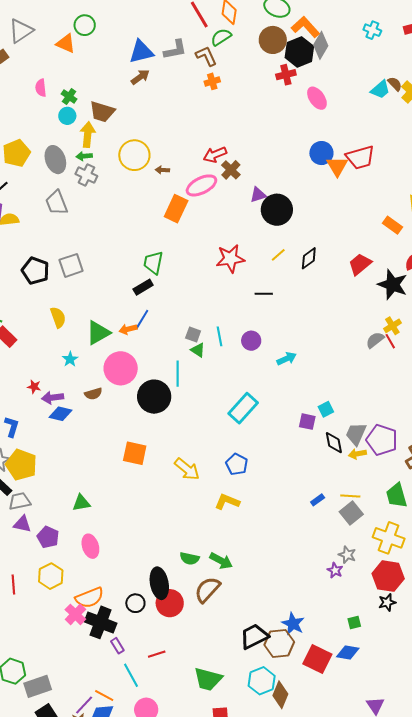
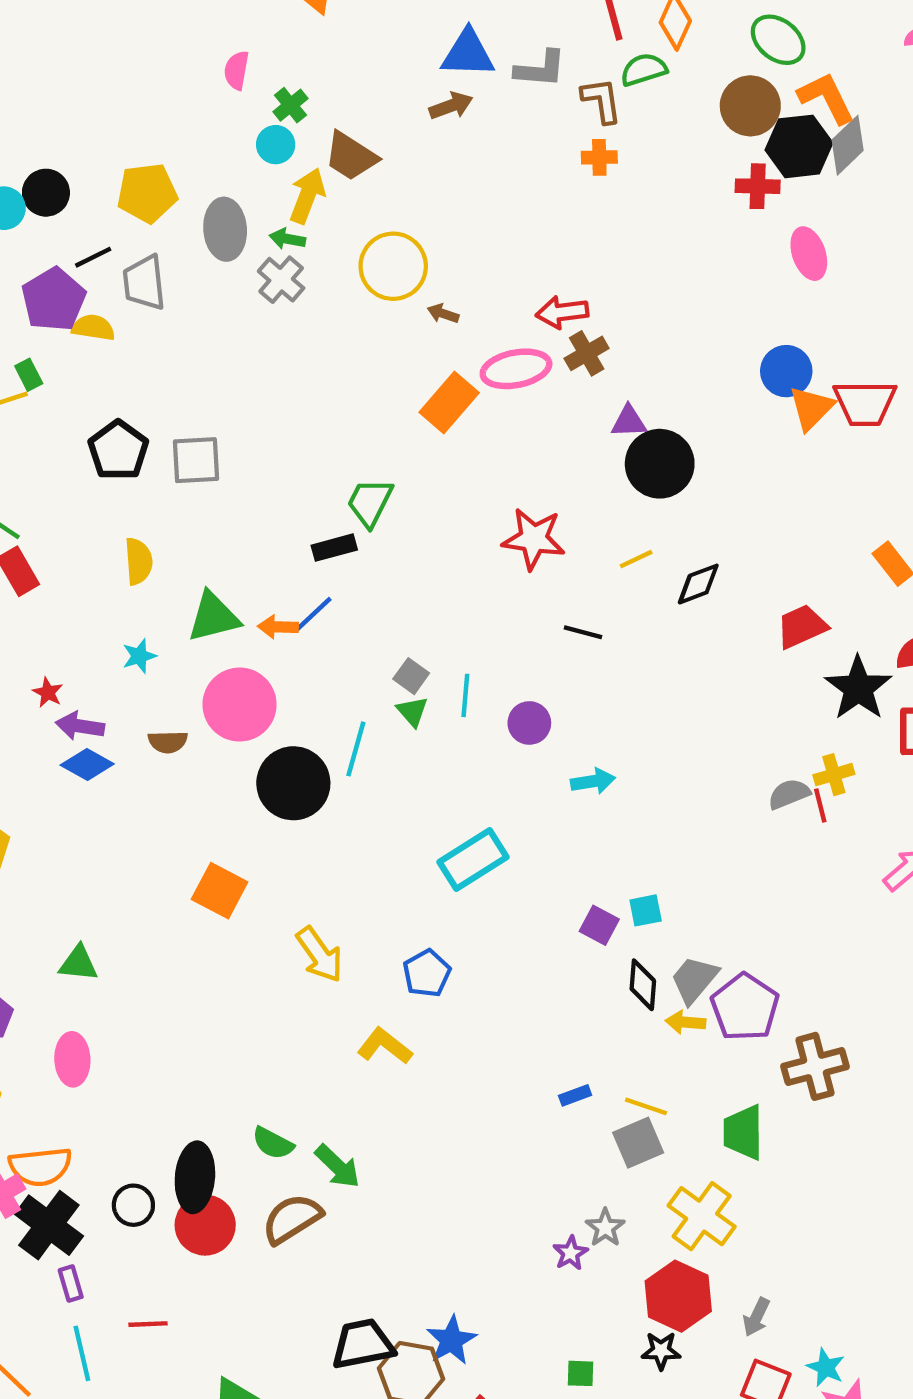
gray trapezoid: (57, 203) -> (144, 283), moved

